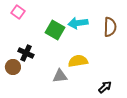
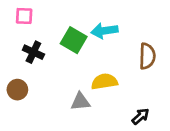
pink square: (18, 12) -> (24, 16), turned -32
brown semicircle: (110, 27) -> (147, 56), moved
black cross: (26, 53) -> (33, 52), moved

